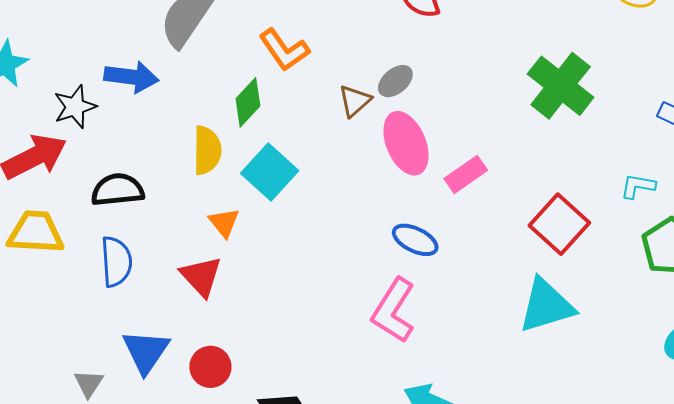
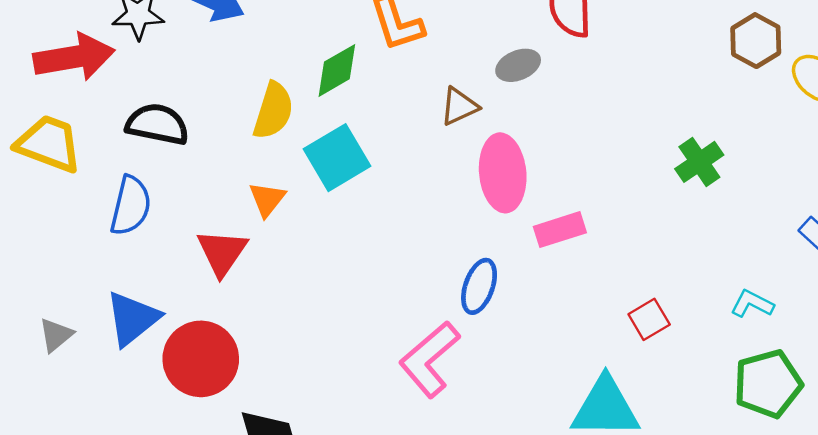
gray ellipse: (395, 81) -> (518, 65), moved
green cross: (561, 86) -> (699, 162), size x0.6
red square: (559, 224) -> (649, 319), size x0.6
blue ellipse: (415, 240) -> (479, 286), turned 66
red circle: (210, 367) -> (201, 359), size x1.5

